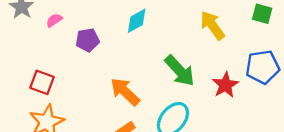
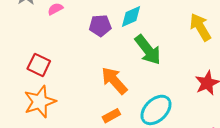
purple pentagon: (87, 40) -> (100, 26), moved
green arrow: (180, 71) -> (148, 50), moved

